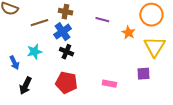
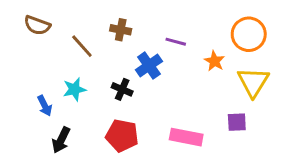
brown line: (39, 23) -> (82, 46), turned 66
blue cross: (62, 32) -> (149, 66), moved
pink rectangle: (109, 84) -> (186, 137), size x1.5

